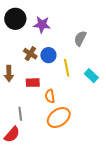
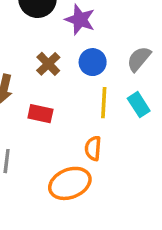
blue circle: (48, 55) -> (93, 62), moved
cyan rectangle: (91, 76) -> (139, 105), moved
orange semicircle: (50, 96) -> (93, 148), moved

